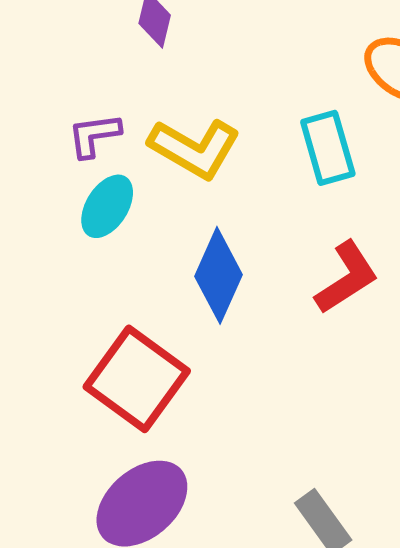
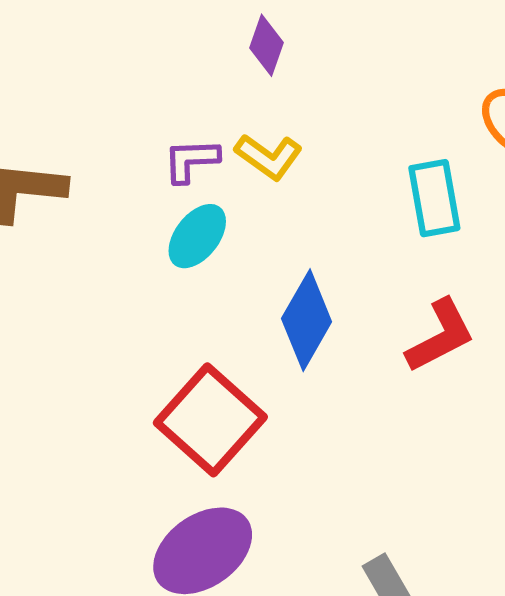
yellow L-shape: (194, 148) -> (269, 157), moved, size x0.7

